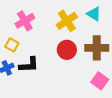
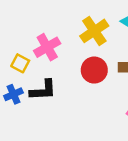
pink cross: (25, 21) -> (47, 47), moved

